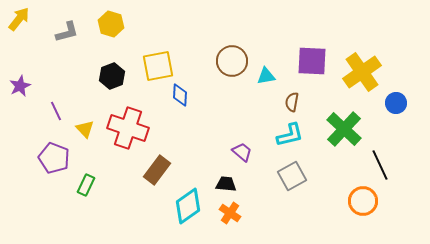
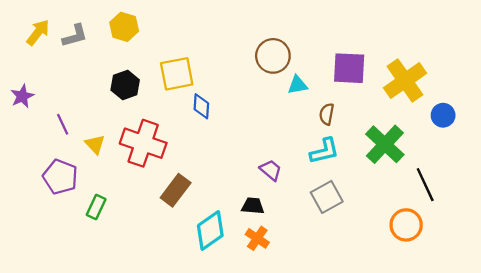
yellow arrow: (19, 19) -> (38, 32), moved
brown circle: (232, 61) -> (273, 56), moved

